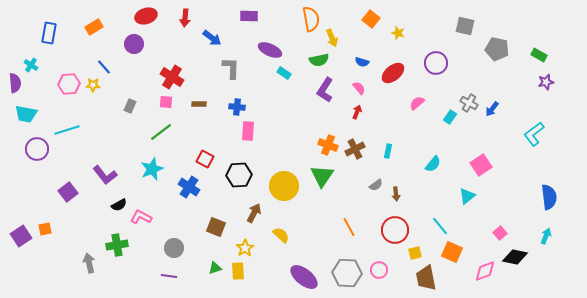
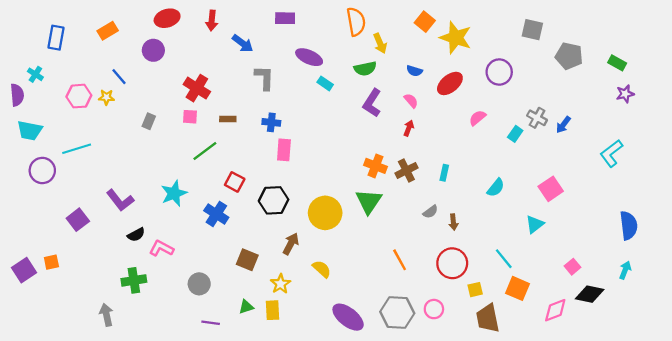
yellow star: (398, 33) -> (456, 38), size x2.0
green line: (161, 132) -> (205, 151), moved
gray arrow: (89, 263) -> (106, 315), moved
purple line: (169, 276) -> (211, 323), moved

